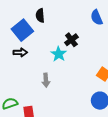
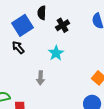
black cross: (71, 40) -> (63, 25), moved
black arrow: (20, 52) -> (18, 47), turned -136

